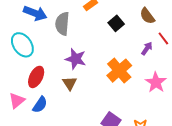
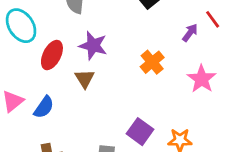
orange cross: (119, 71) -> (152, 62), size x0.7
red ellipse: (36, 77) -> (52, 55), moved

